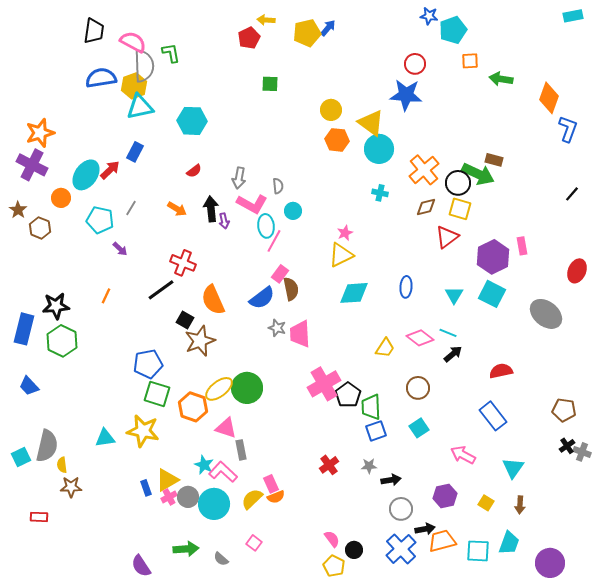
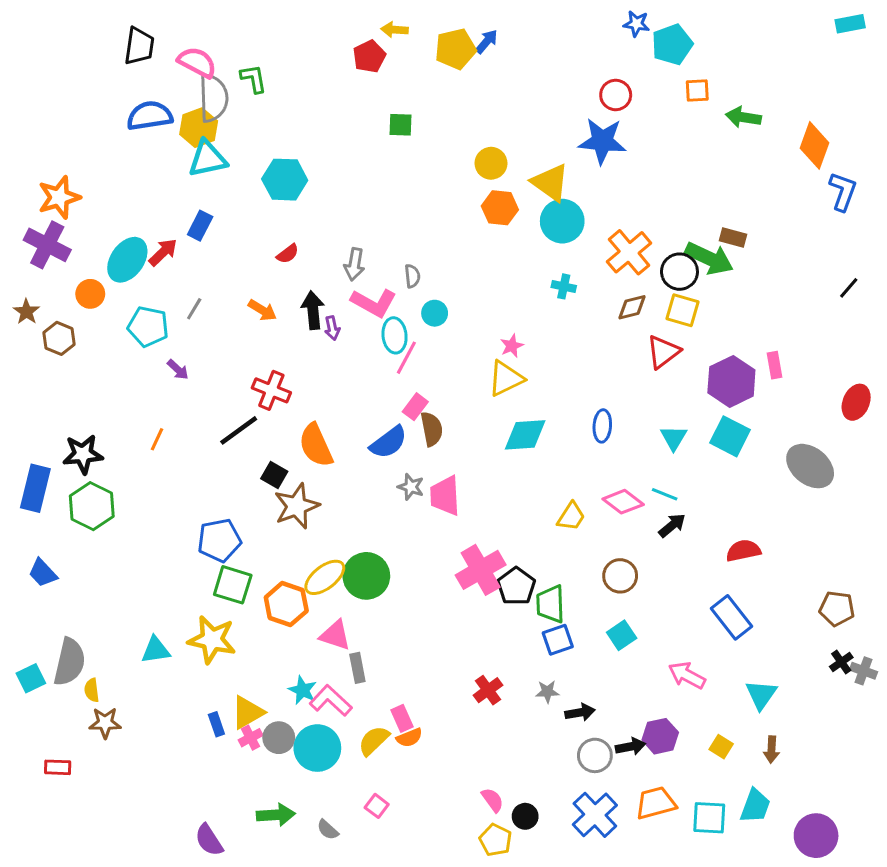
black arrow: (425, 529) -> (631, 747), moved

